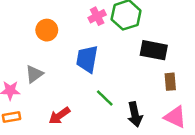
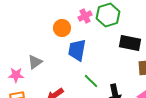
orange circle: (47, 30) -> (62, 28), moved

